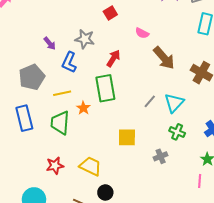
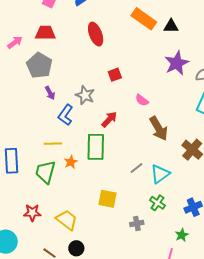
gray pentagon: (32, 77) -> (39, 65), moved, turned -30

